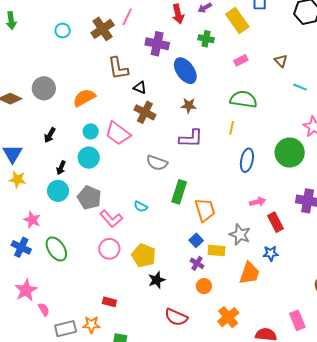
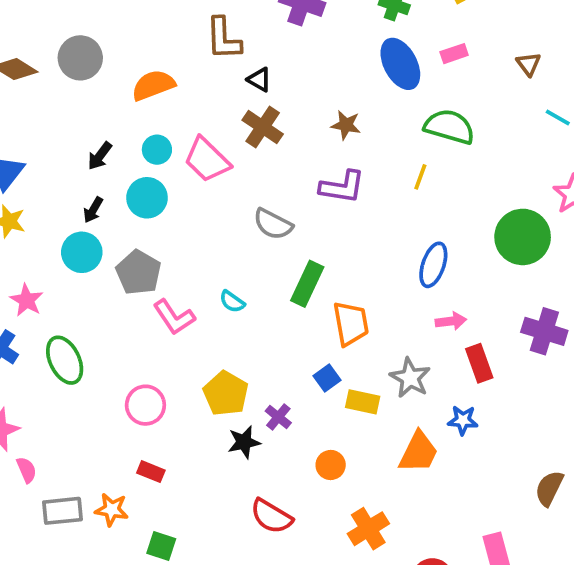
blue ellipse: (185, 71) -> (400, 64), moved
black arrow: (50, 135) -> (100, 156), moved
blue ellipse: (247, 160) -> (433, 265), moved
pink circle: (109, 249) -> (145, 405), moved
purple cross: (197, 263) -> (278, 417), moved

